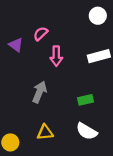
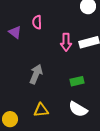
pink semicircle: (41, 34) -> (37, 22), turned -48
pink arrow: (56, 56) -> (66, 42), moved

